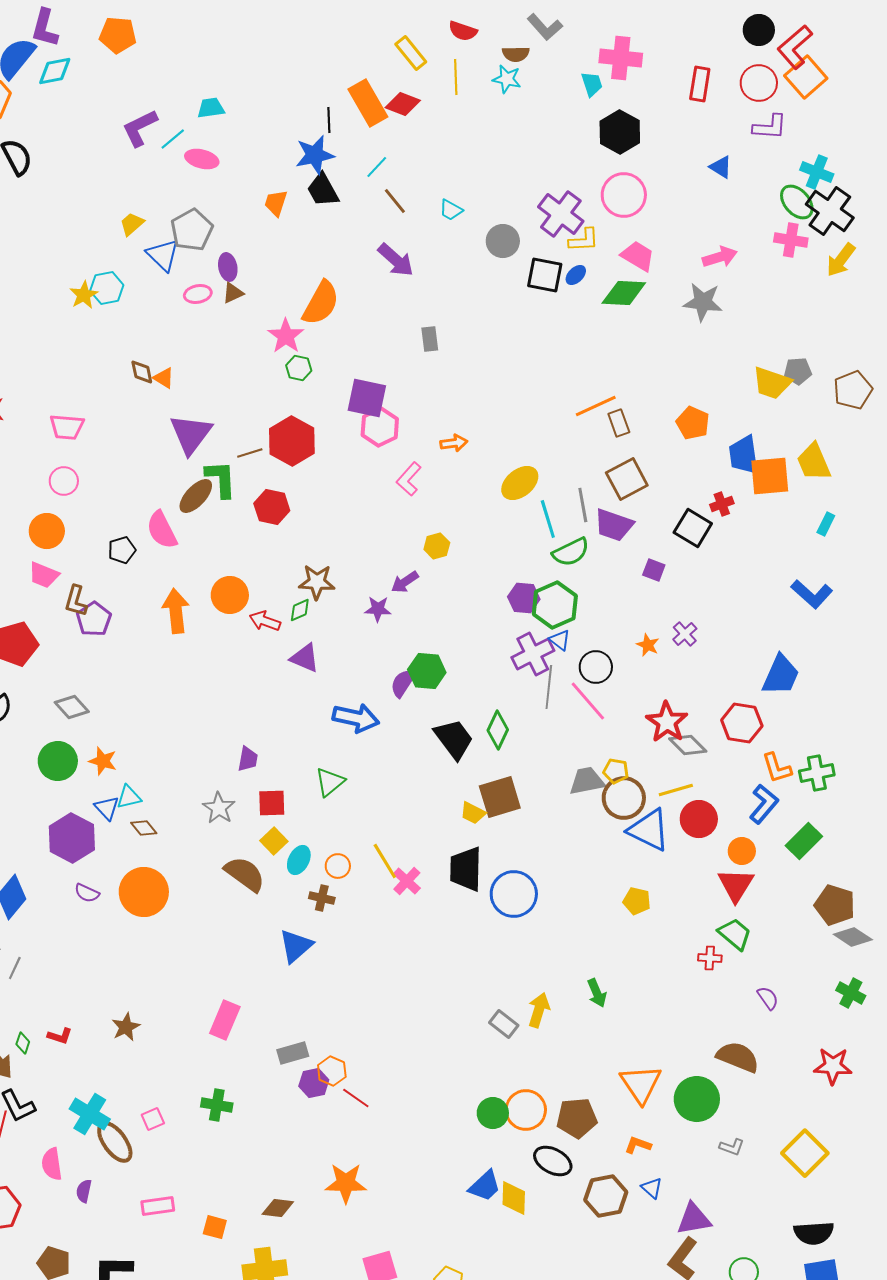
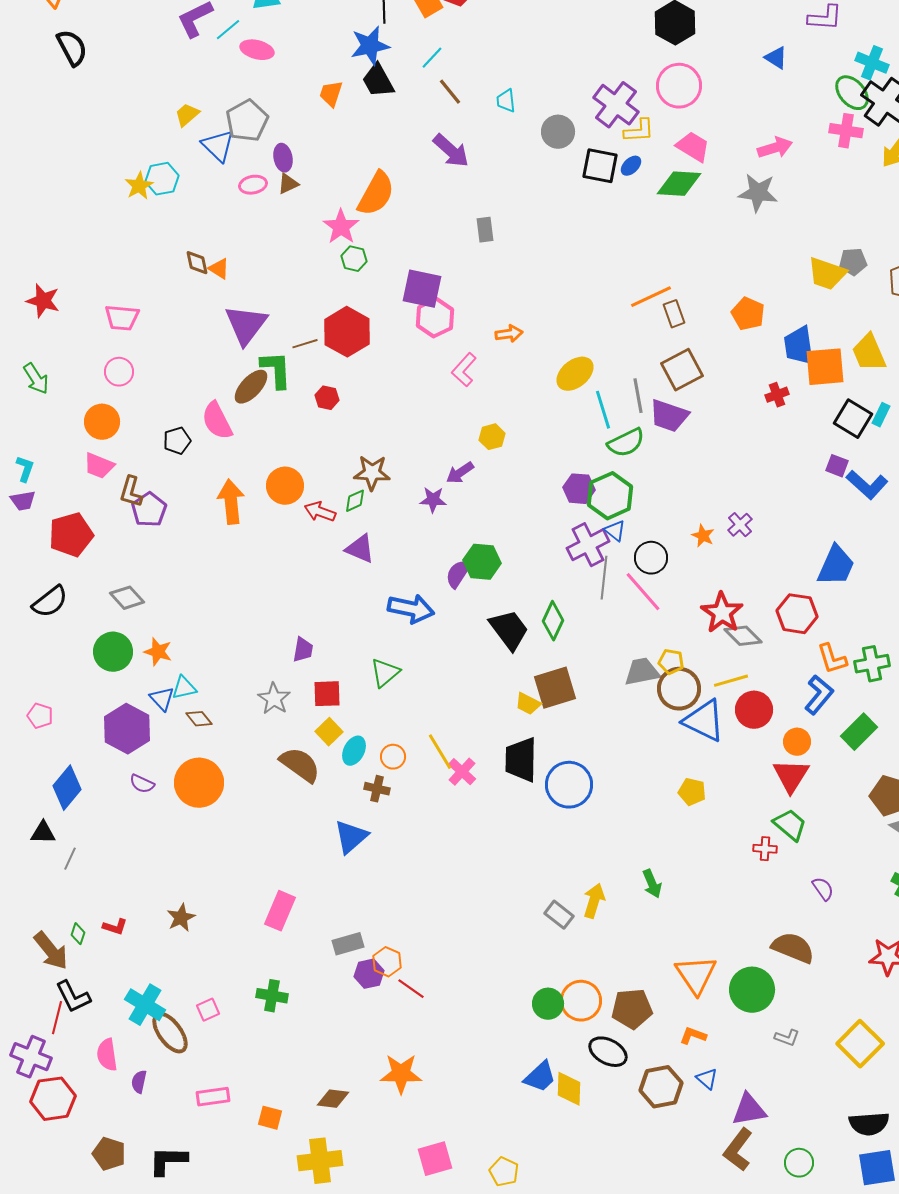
cyan trapezoid: (451, 210) -> (506, 101), turned 55
red hexagon: (272, 507) -> (327, 398), size x0.7
black square: (693, 528) -> (853, 419), moved
purple square: (654, 570) -> (837, 466), moved

